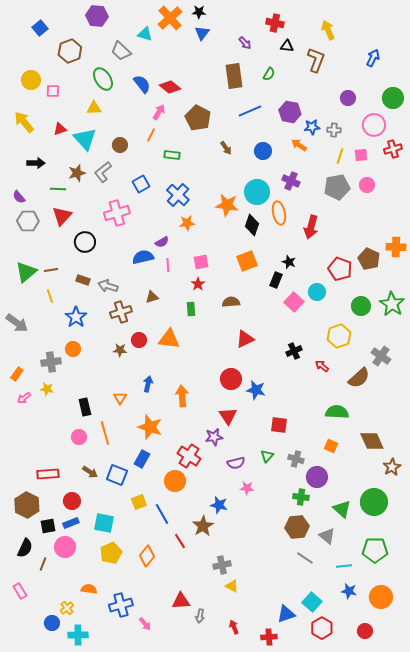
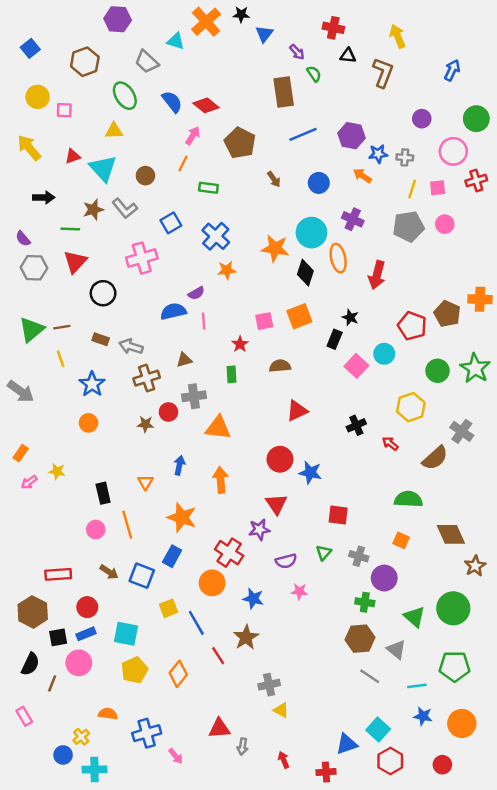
blue square: (40, 28) -> (30, 48), moved
blue triangle: (202, 33) -> (264, 34), moved
green semicircle: (269, 74) -> (314, 74), moved, turned -64
gray L-shape: (103, 172) -> (125, 208), turned -90
pink square: (201, 262) -> (264, 321), moved
orange triangle: (169, 339) -> (218, 428), moved
gray cross: (51, 362) -> (194, 396), moved
blue star: (219, 505) -> (253, 599), moved

